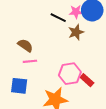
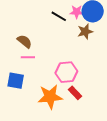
brown star: (76, 32) -> (85, 32), moved
red rectangle: (87, 80) -> (75, 93), moved

